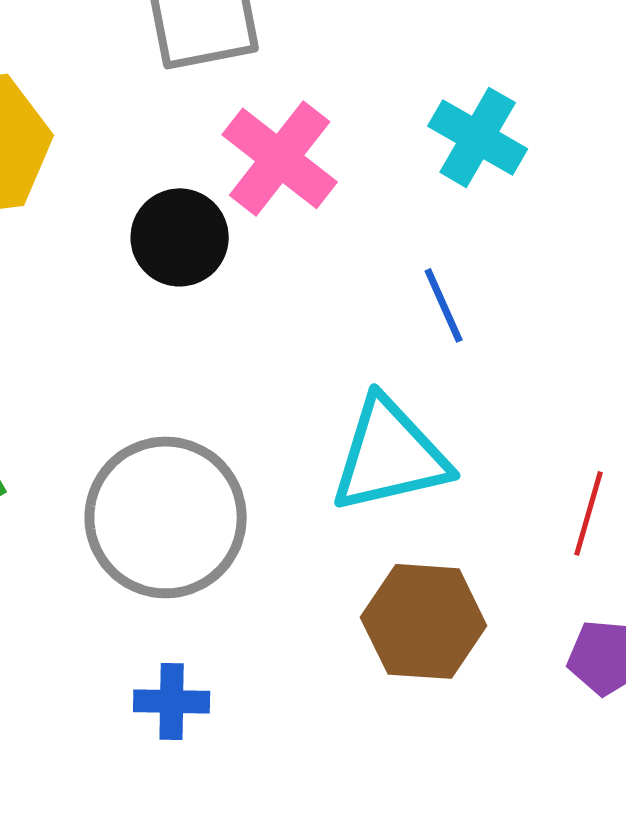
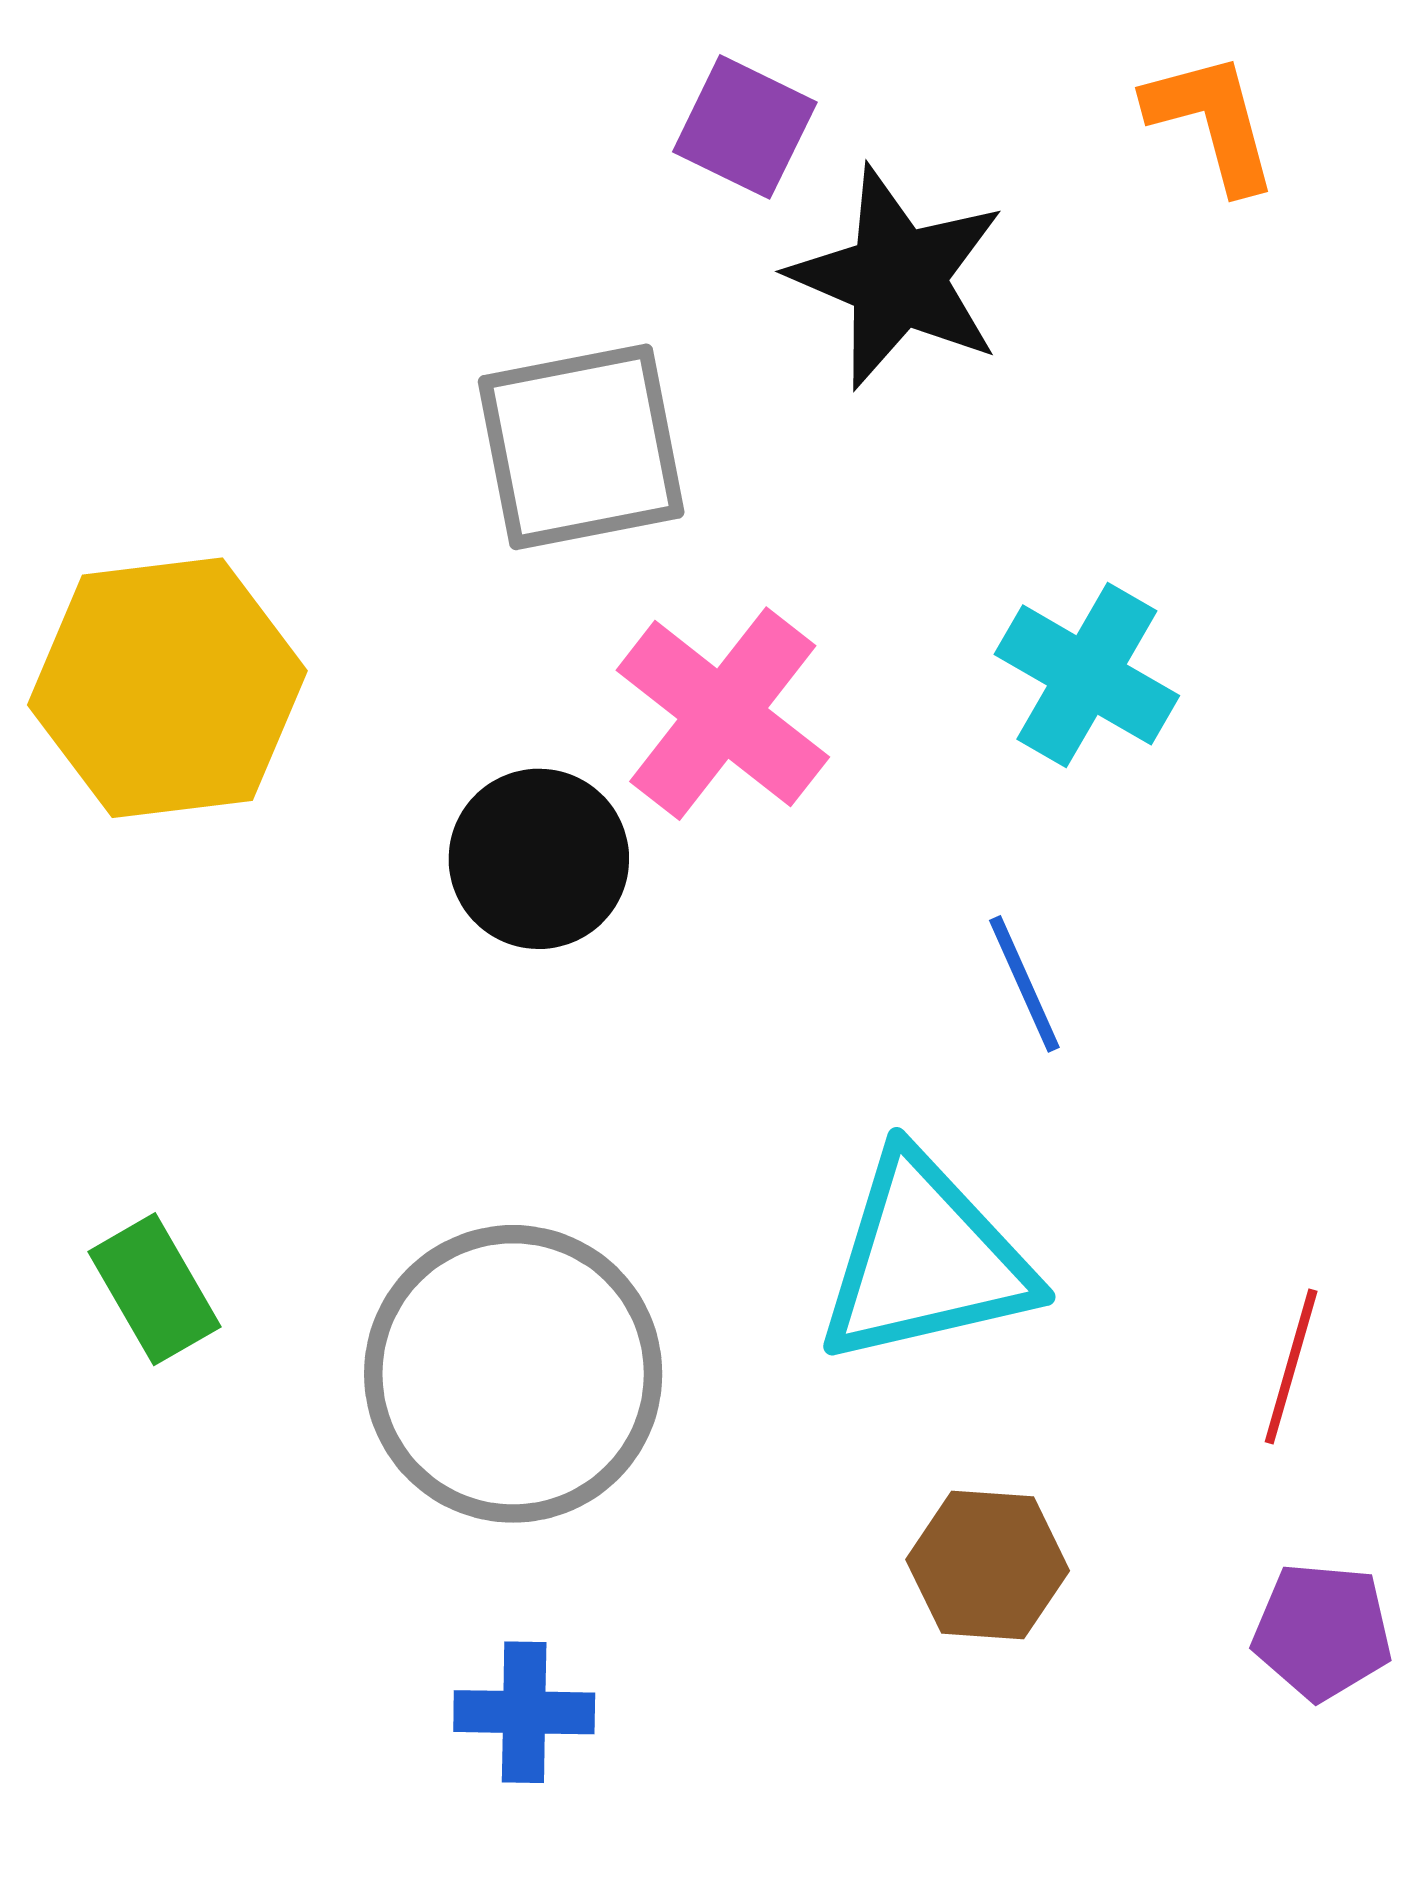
brown hexagon: (424, 621) -> (988, 1565), size x0.7

